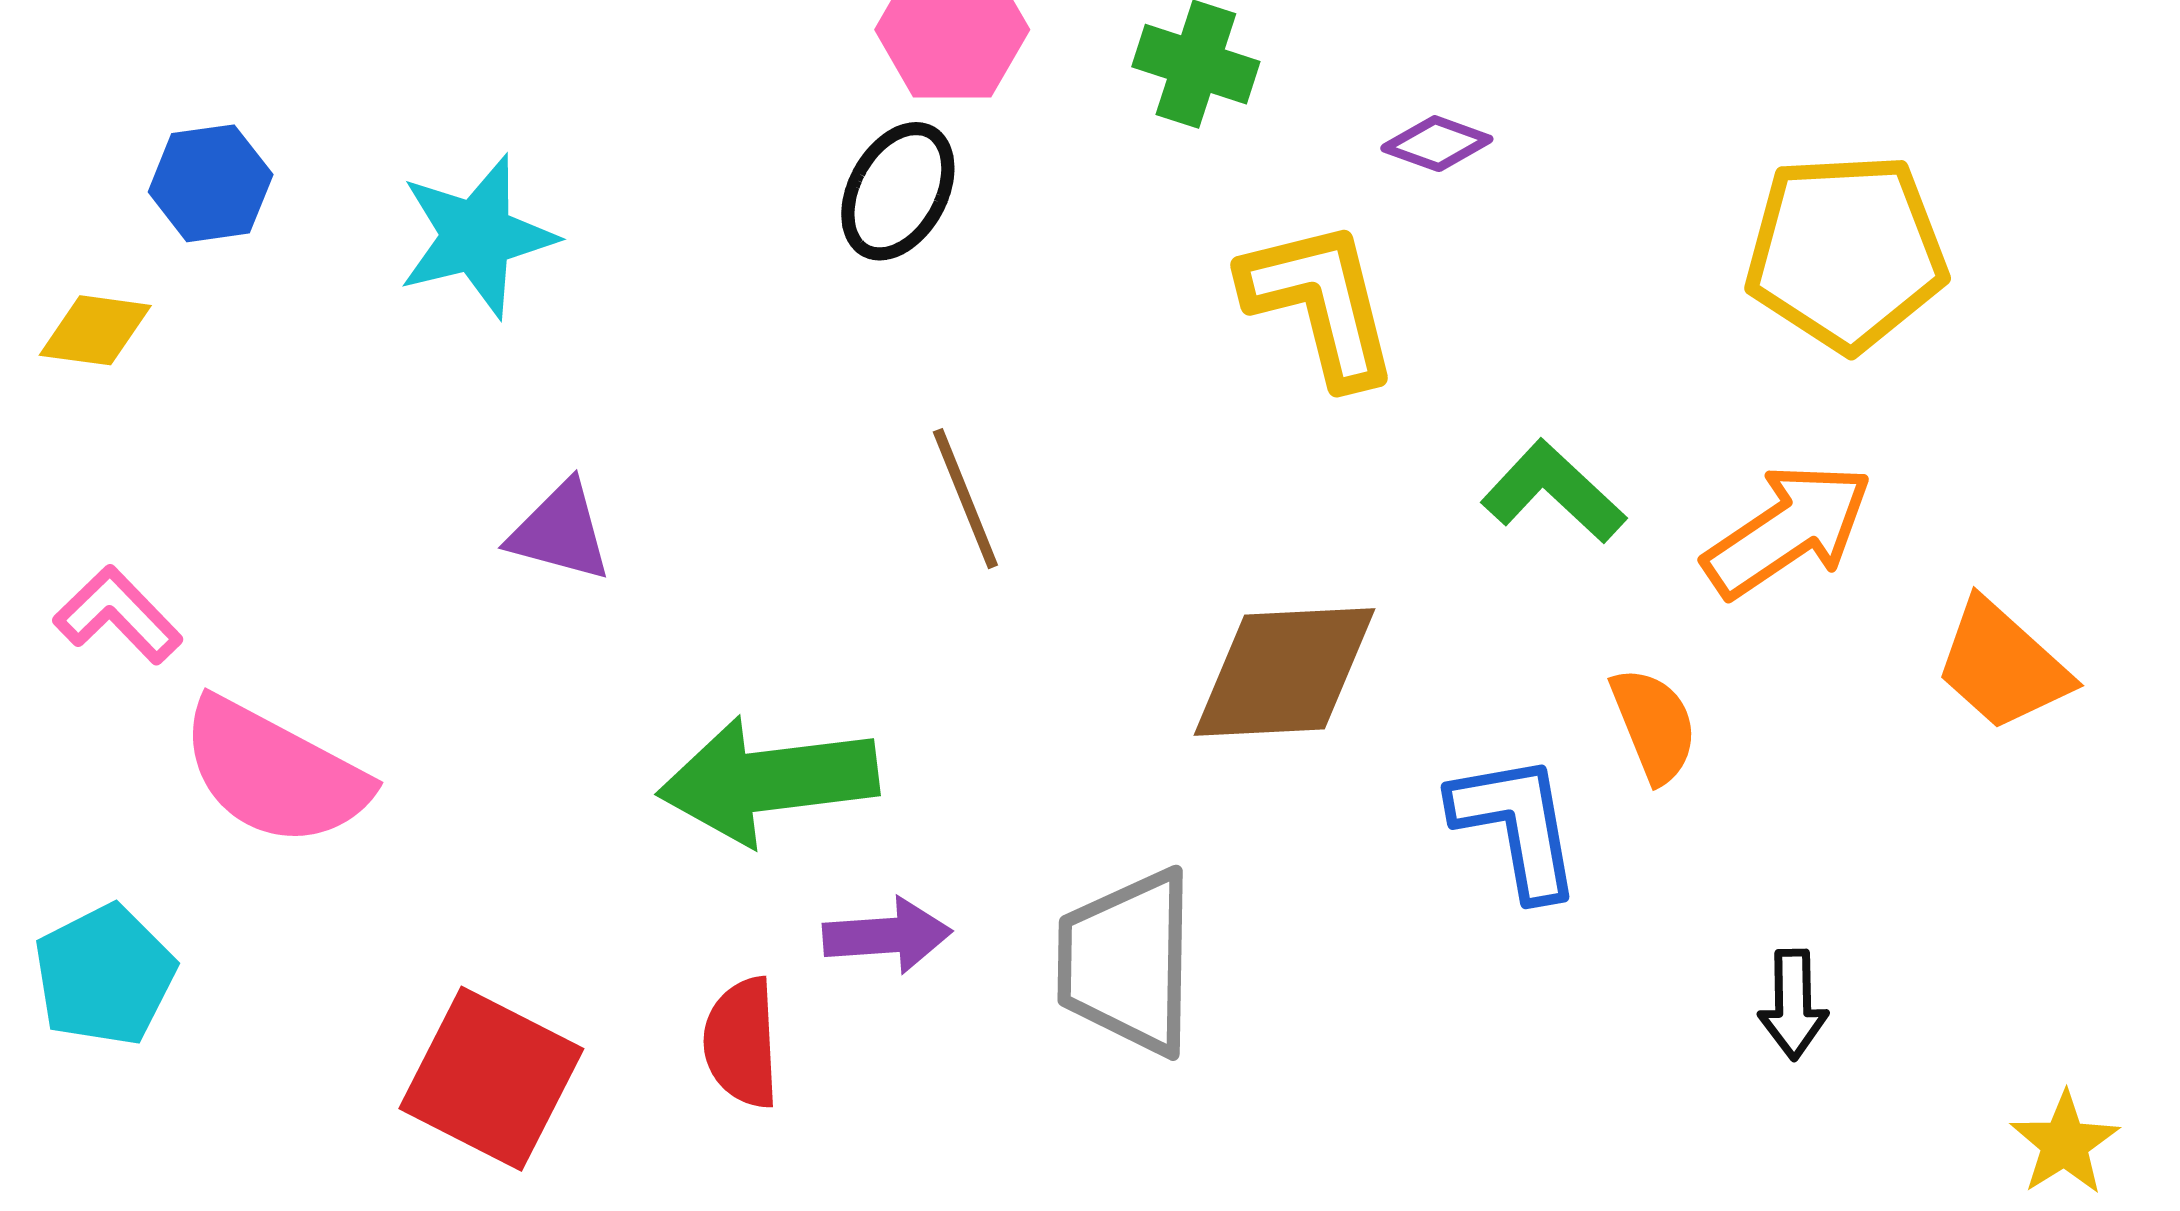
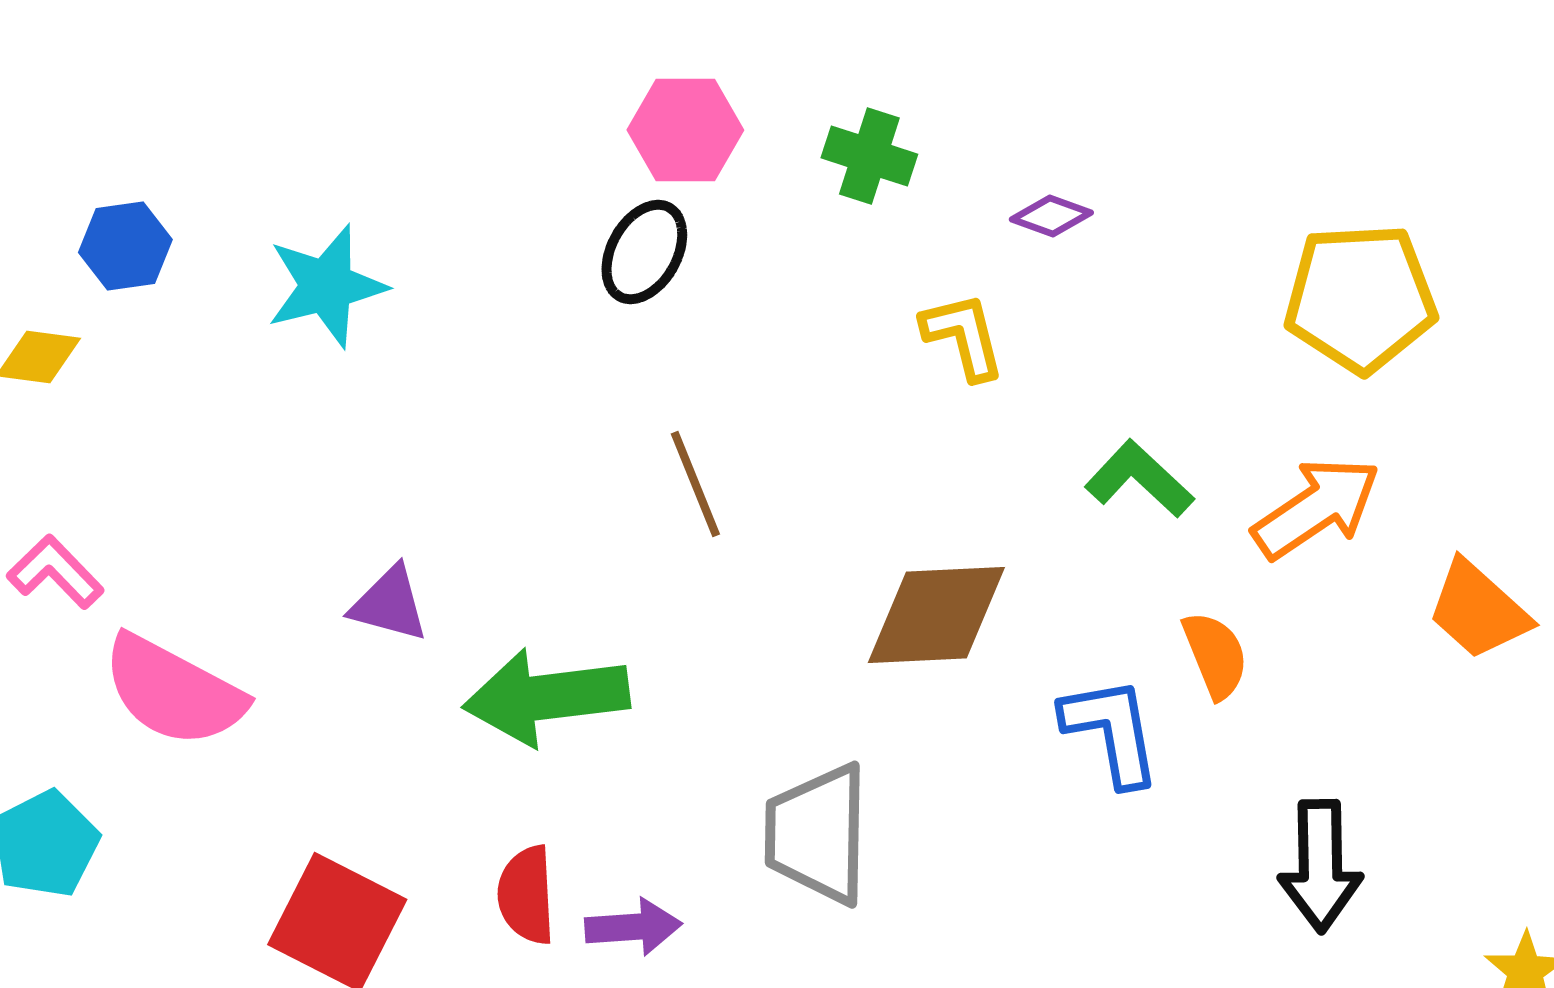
yellow L-shape: (1320, 303) -> (963, 336), size x0.7
purple triangle: (560, 532) -> (389, 604), moved
purple arrow: (887, 936) -> (633, 927), moved
black arrow: (1793, 1004) -> (1320, 866), size x1.6

